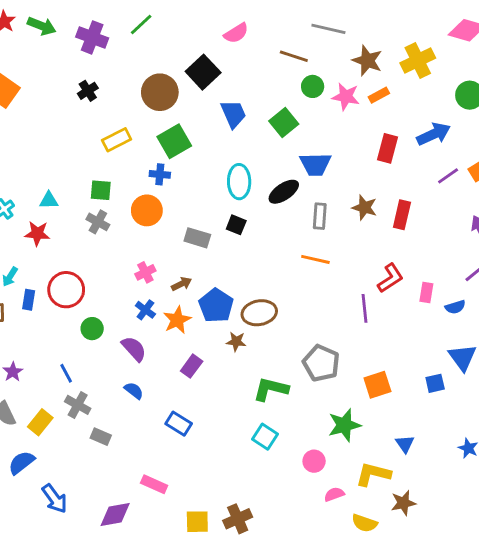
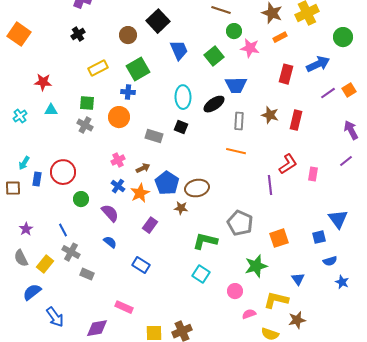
brown circle: (160, 92) -> (128, 35), size x0.7
pink star: (346, 97) -> (250, 48), moved
red star: (37, 233) -> (43, 82), moved
blue semicircle: (455, 307) -> (330, 261), moved

